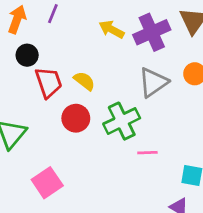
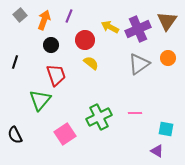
red trapezoid: (49, 82) -> (56, 75), moved
red circle: (76, 118) -> (85, 40), moved
green cross: (122, 121) -> (99, 117), moved

